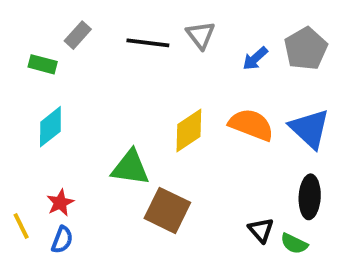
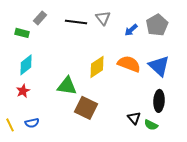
red star: (60, 203) -> (23, 91), moved
yellow line: (21, 226) -> (10, 125), moved
blue semicircle: (62, 240) -> (32, 123), turned 56

